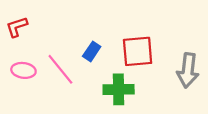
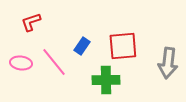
red L-shape: (17, 27) -> (31, 22), moved

